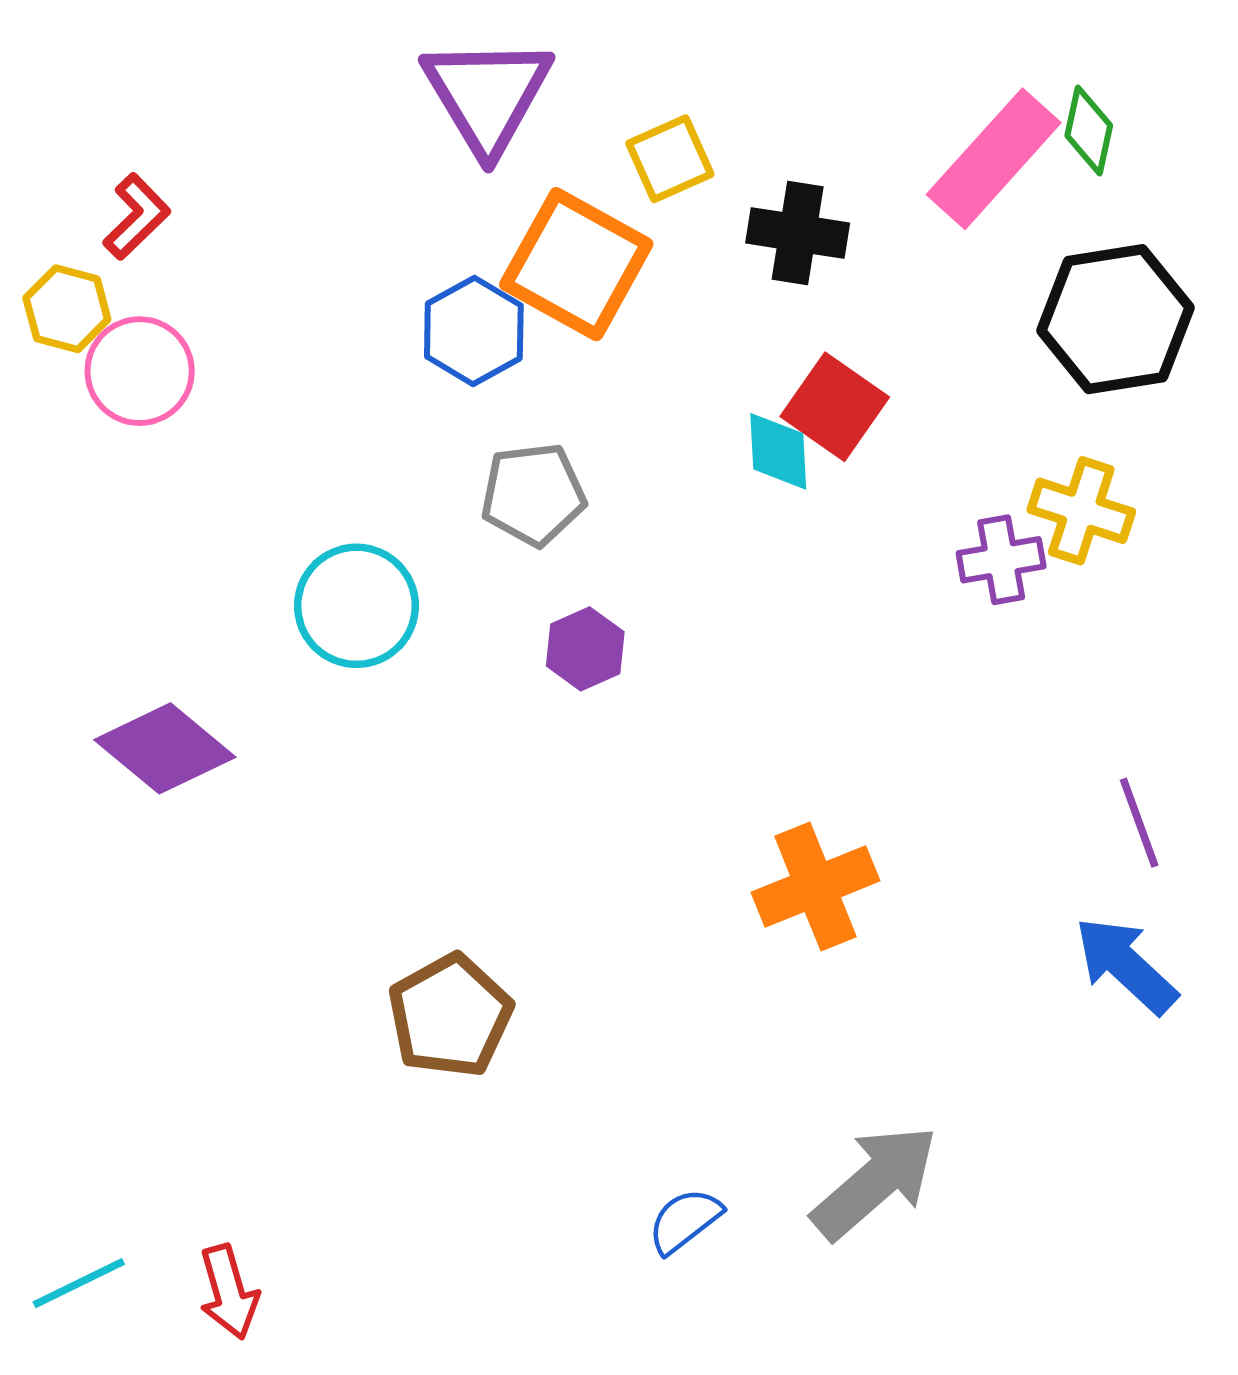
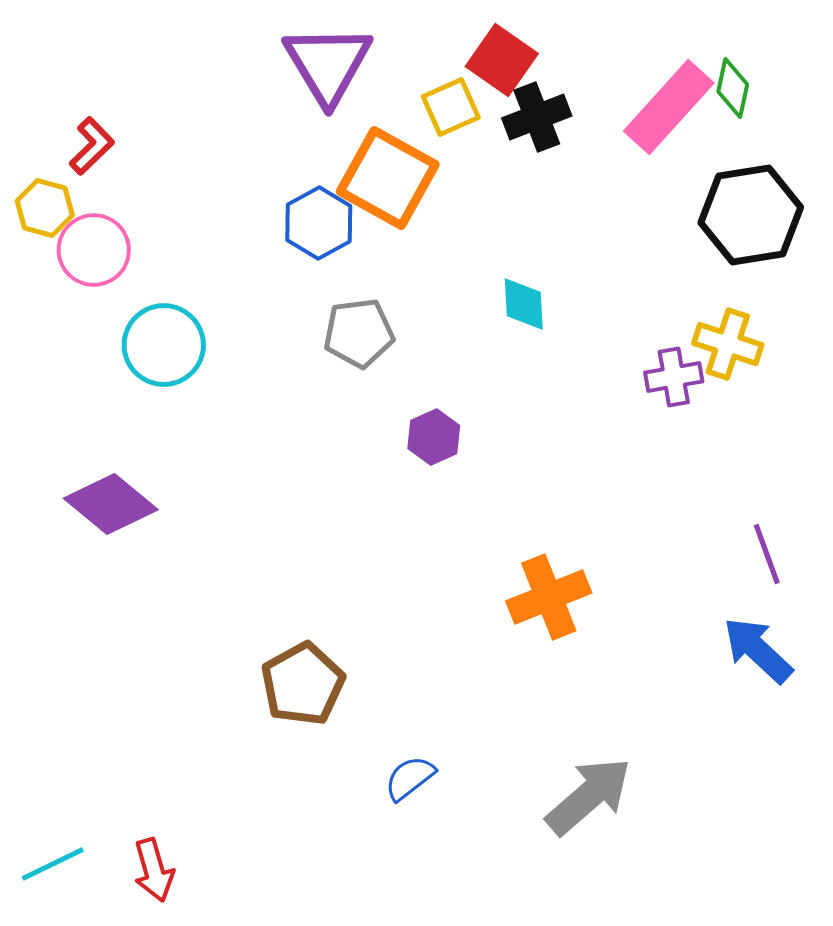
black cross: (798, 233) -> (537, 117), moved, turned -30
red square: (835, 407) -> (502, 60), moved
cyan circle: (356, 606) -> (164, 345), moved
purple hexagon: (585, 649) -> (434, 437), moved
blue semicircle: (685, 1221) -> (410, 778), moved

